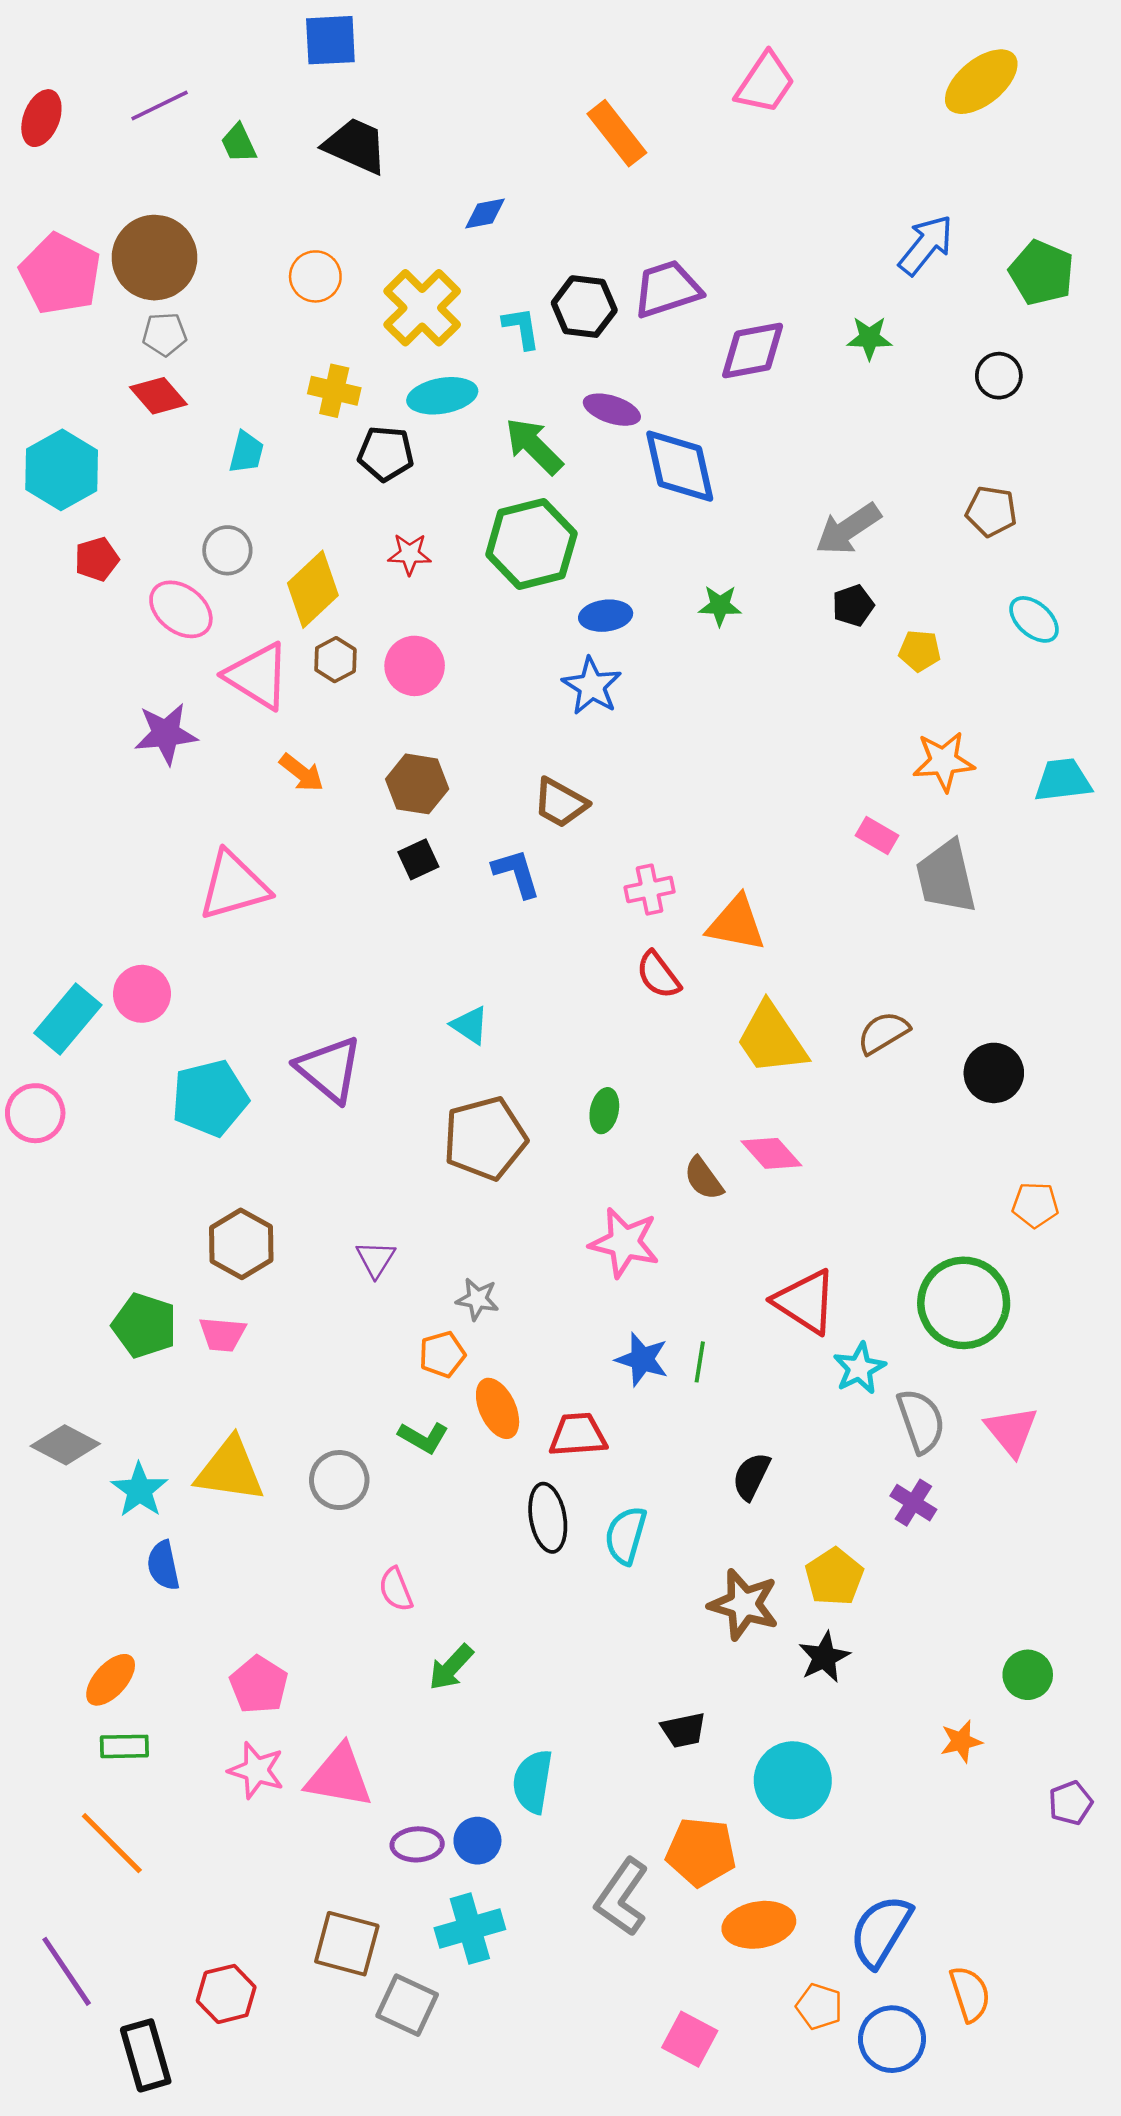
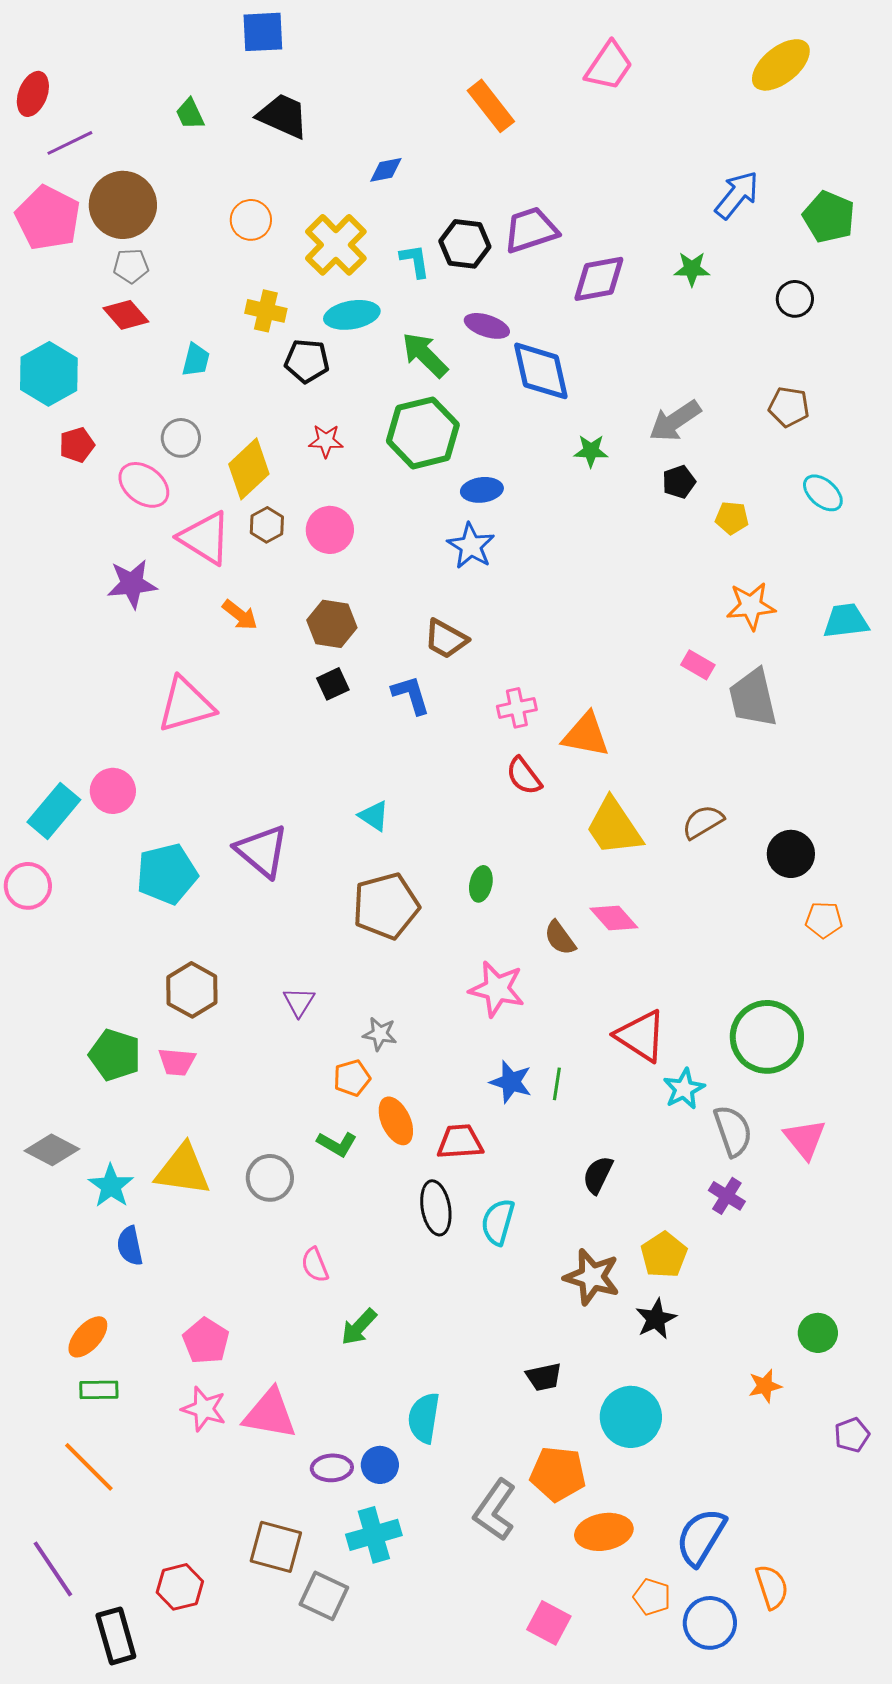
purple line: (160, 106) -> (70, 143), moved
green star: (720, 606) -> (591, 451), moved
orange pentagon: (1035, 1205) -> (824, 920), moved

